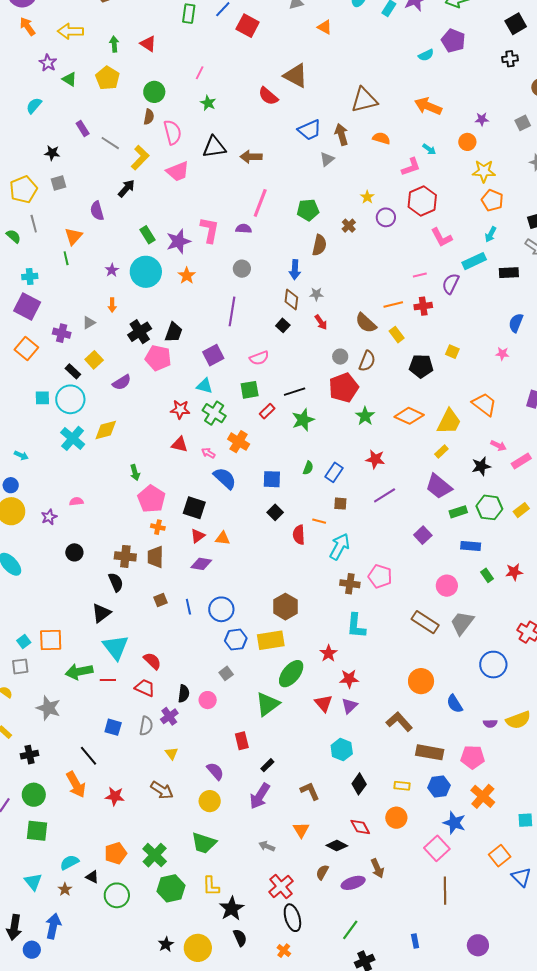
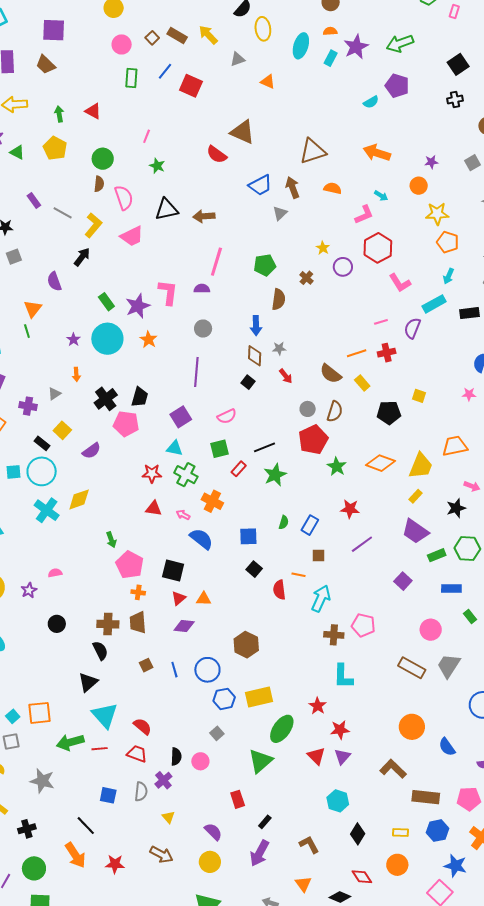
orange trapezoid: (484, 404) -> (455, 446), turned -44
brown hexagon: (285, 607) -> (246, 645), moved

